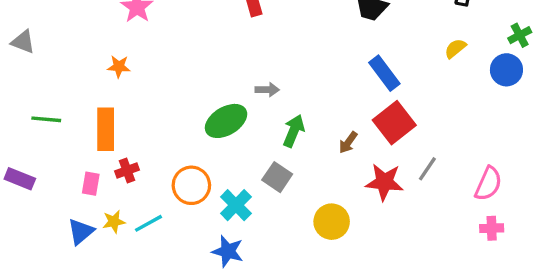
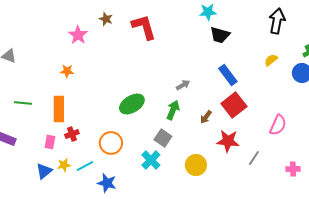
gray arrow: (267, 90) -> (183, 85), moved, turned -32
gray line: (427, 169) -> (254, 158), moved
pink semicircle: (488, 184) -> (278, 125), moved
cyan cross: (236, 205) -> (151, 160), moved
blue star: (228, 251) -> (107, 183), moved

